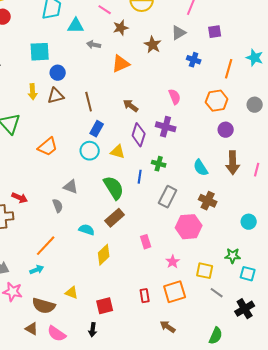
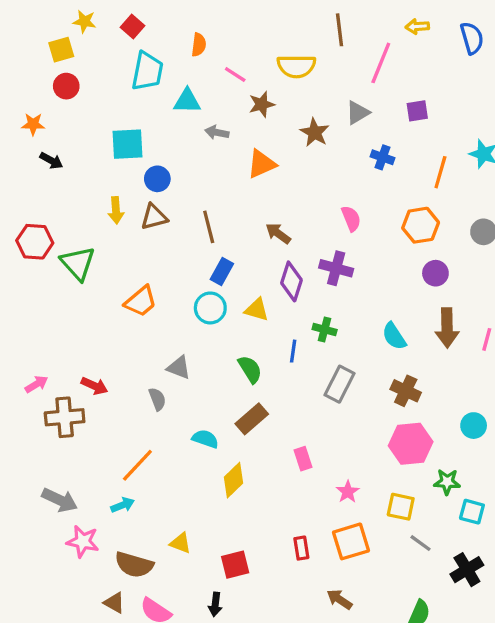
green semicircle: (114, 188) -> (250, 369), size x0.7
pink hexagon: (189, 227) -> (411, 444), moved

